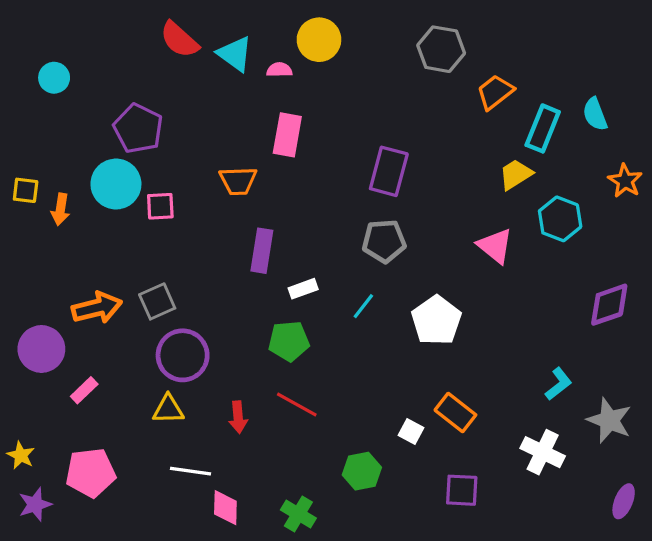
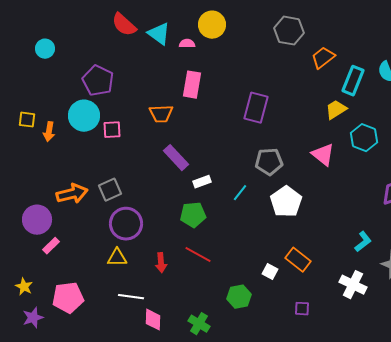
gray pentagon: (384, 241) -> (269, 162), moved
purple rectangle: (262, 251) -> (176, 158), turned -52
pink rectangle: (84, 390) -> (51, 246), moved
purple square: (462, 490) -> (302, 309), size x0.7

